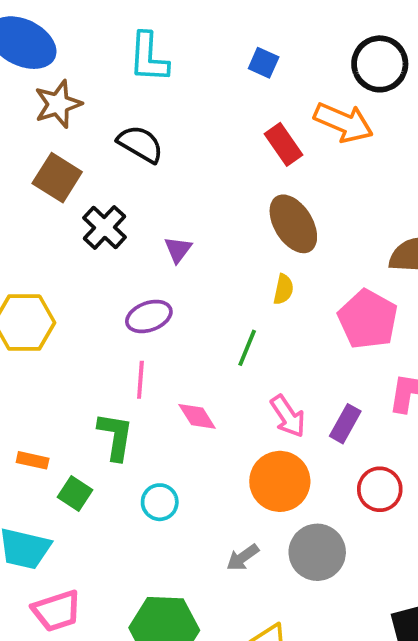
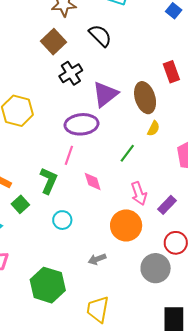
red rectangle: (283, 144) -> (171, 72), moved
brown ellipse: (293, 224) -> (145, 98), moved
purple triangle: (178, 250) -> (105, 94), size x1.8
purple ellipse: (149, 316) -> (82, 124), size x1.4
gray circle: (317, 552) -> (156, 268), moved

